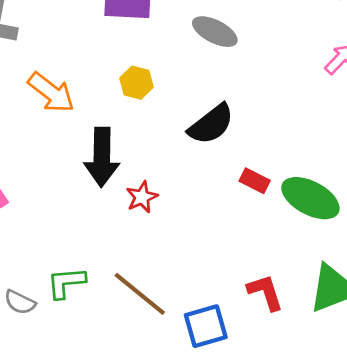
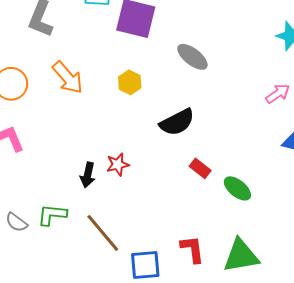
black arrow: (102, 157) -> (88, 175), moved, size x0.6
green ellipse: (310, 198) -> (237, 188), size x0.7

